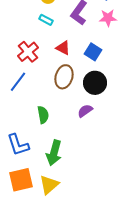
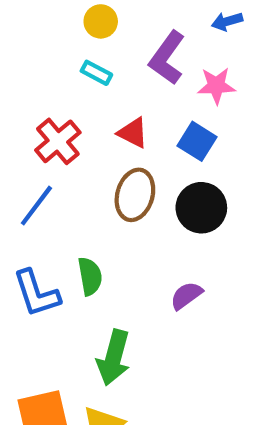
pink star: (108, 18) -> (216, 86), moved
purple semicircle: (85, 111) -> (186, 296), moved
blue L-shape: (18, 145) -> (36, 293), moved

